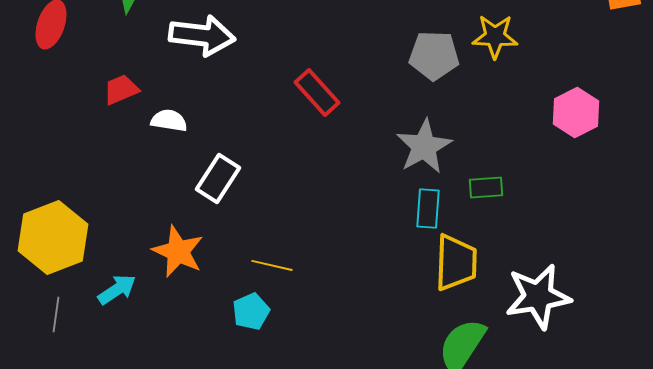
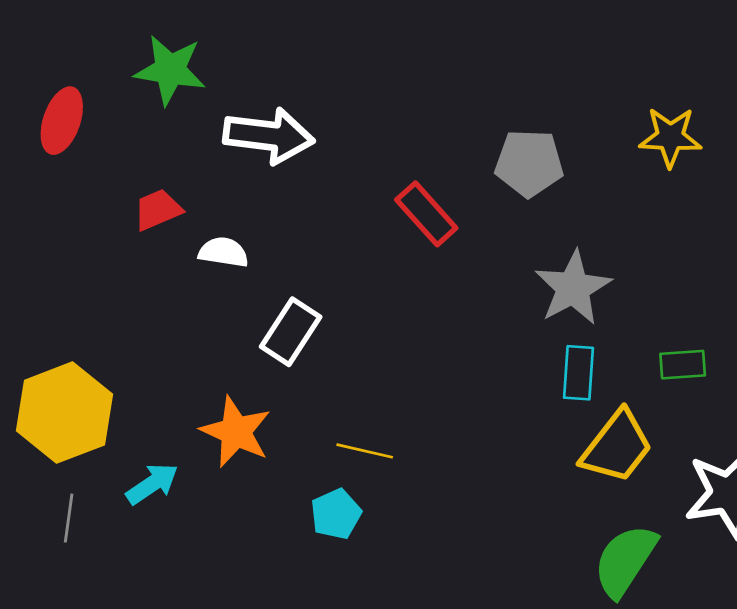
gray pentagon: (434, 55) -> (529, 163), moved
green rectangle: (486, 187) -> (683, 365), moved
yellow trapezoid: (456, 262) -> (617, 447), turned 36

